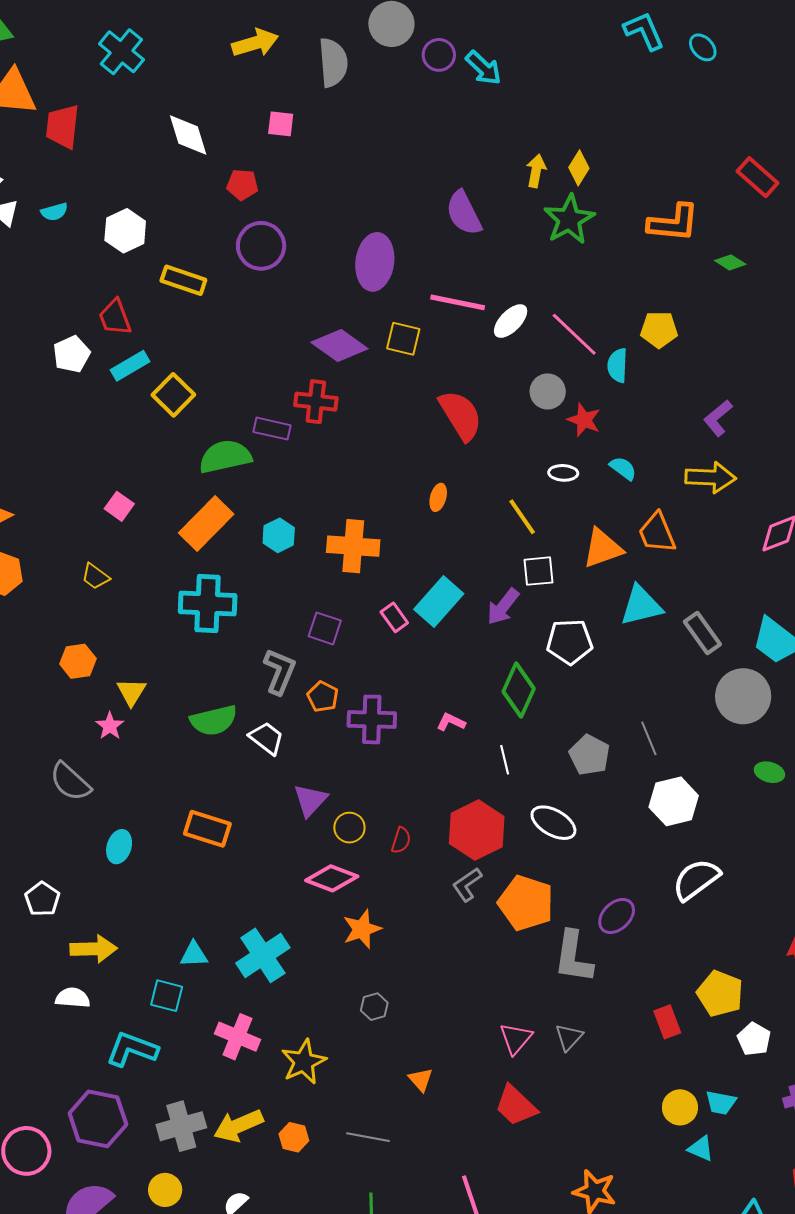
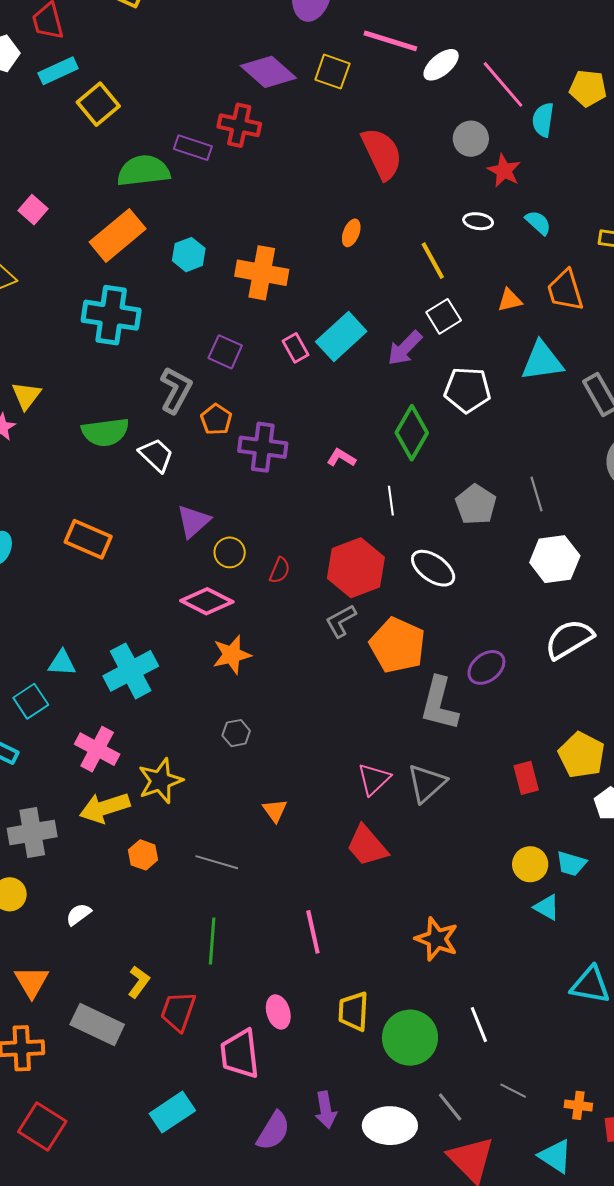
orange triangle: (603, 548) -> (510, 300), size x0.6
white square: (538, 571) -> (444, 316), turned -32
cyan square: (167, 996) -> (31, 701), turned 36
gray triangle: (569, 1037) -> (427, 783), size x1.4
yellow arrow: (238, 1126) -> (105, 808), moved

